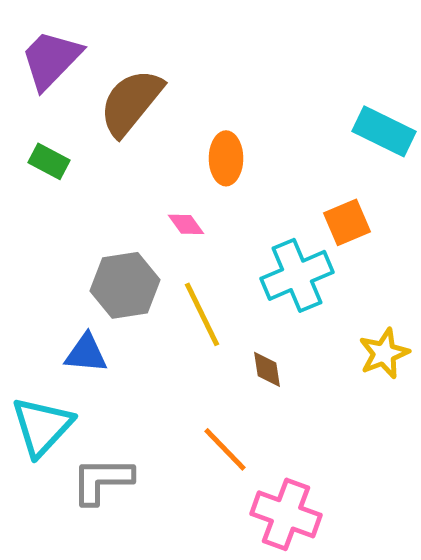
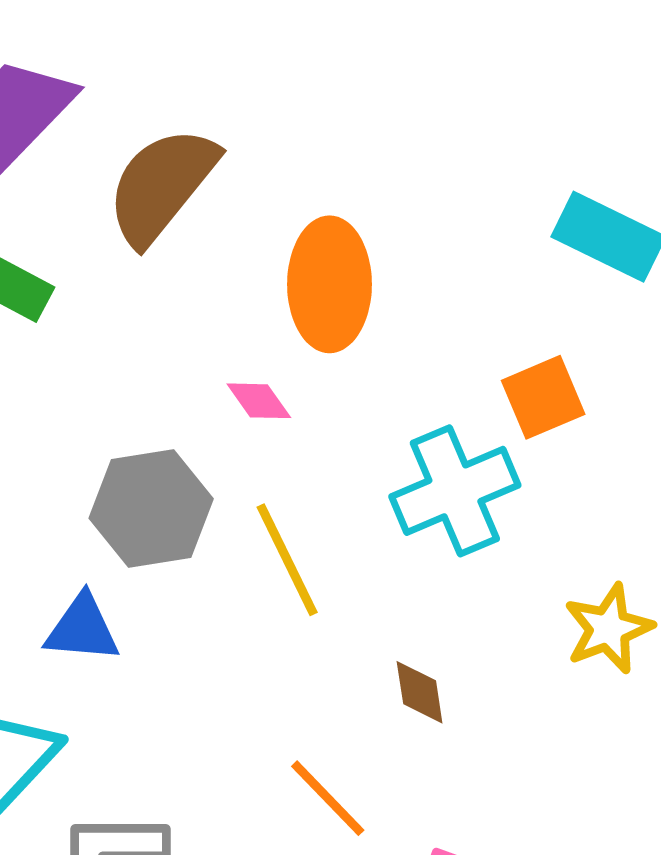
orange ellipse: (226, 158) -> (329, 284), size x1.4
brown diamond: (267, 369) -> (420, 692), moved

